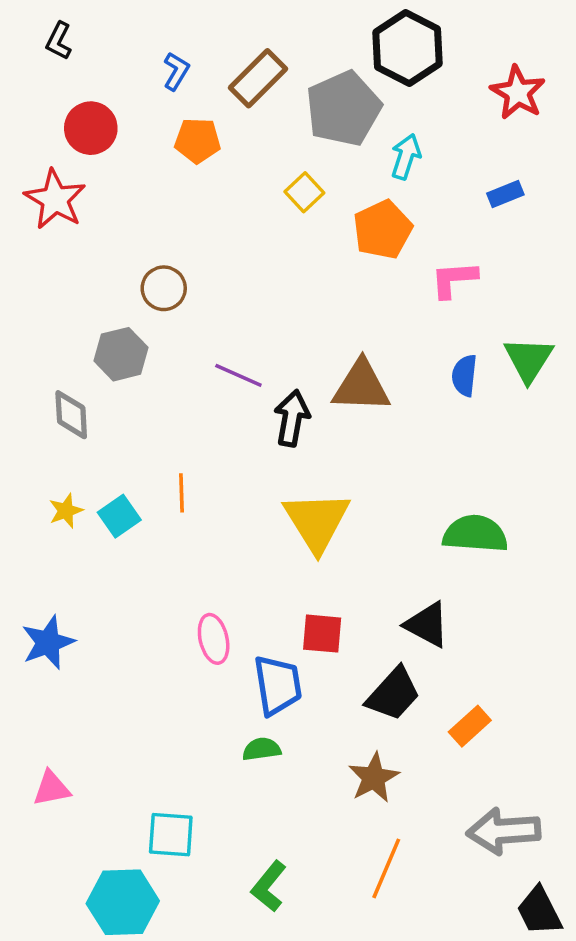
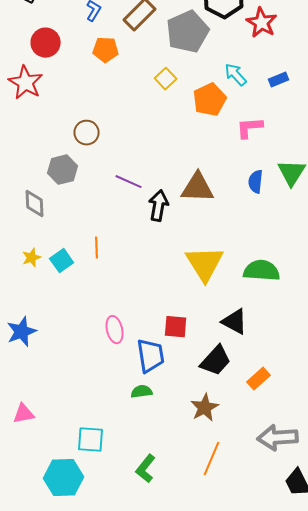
red star: (518, 93) -> (262, 23), moved
cyan arrow: (406, 157) -> (236, 75), moved, turned -60
yellow triangle: (317, 521) -> (205, 264), moved

